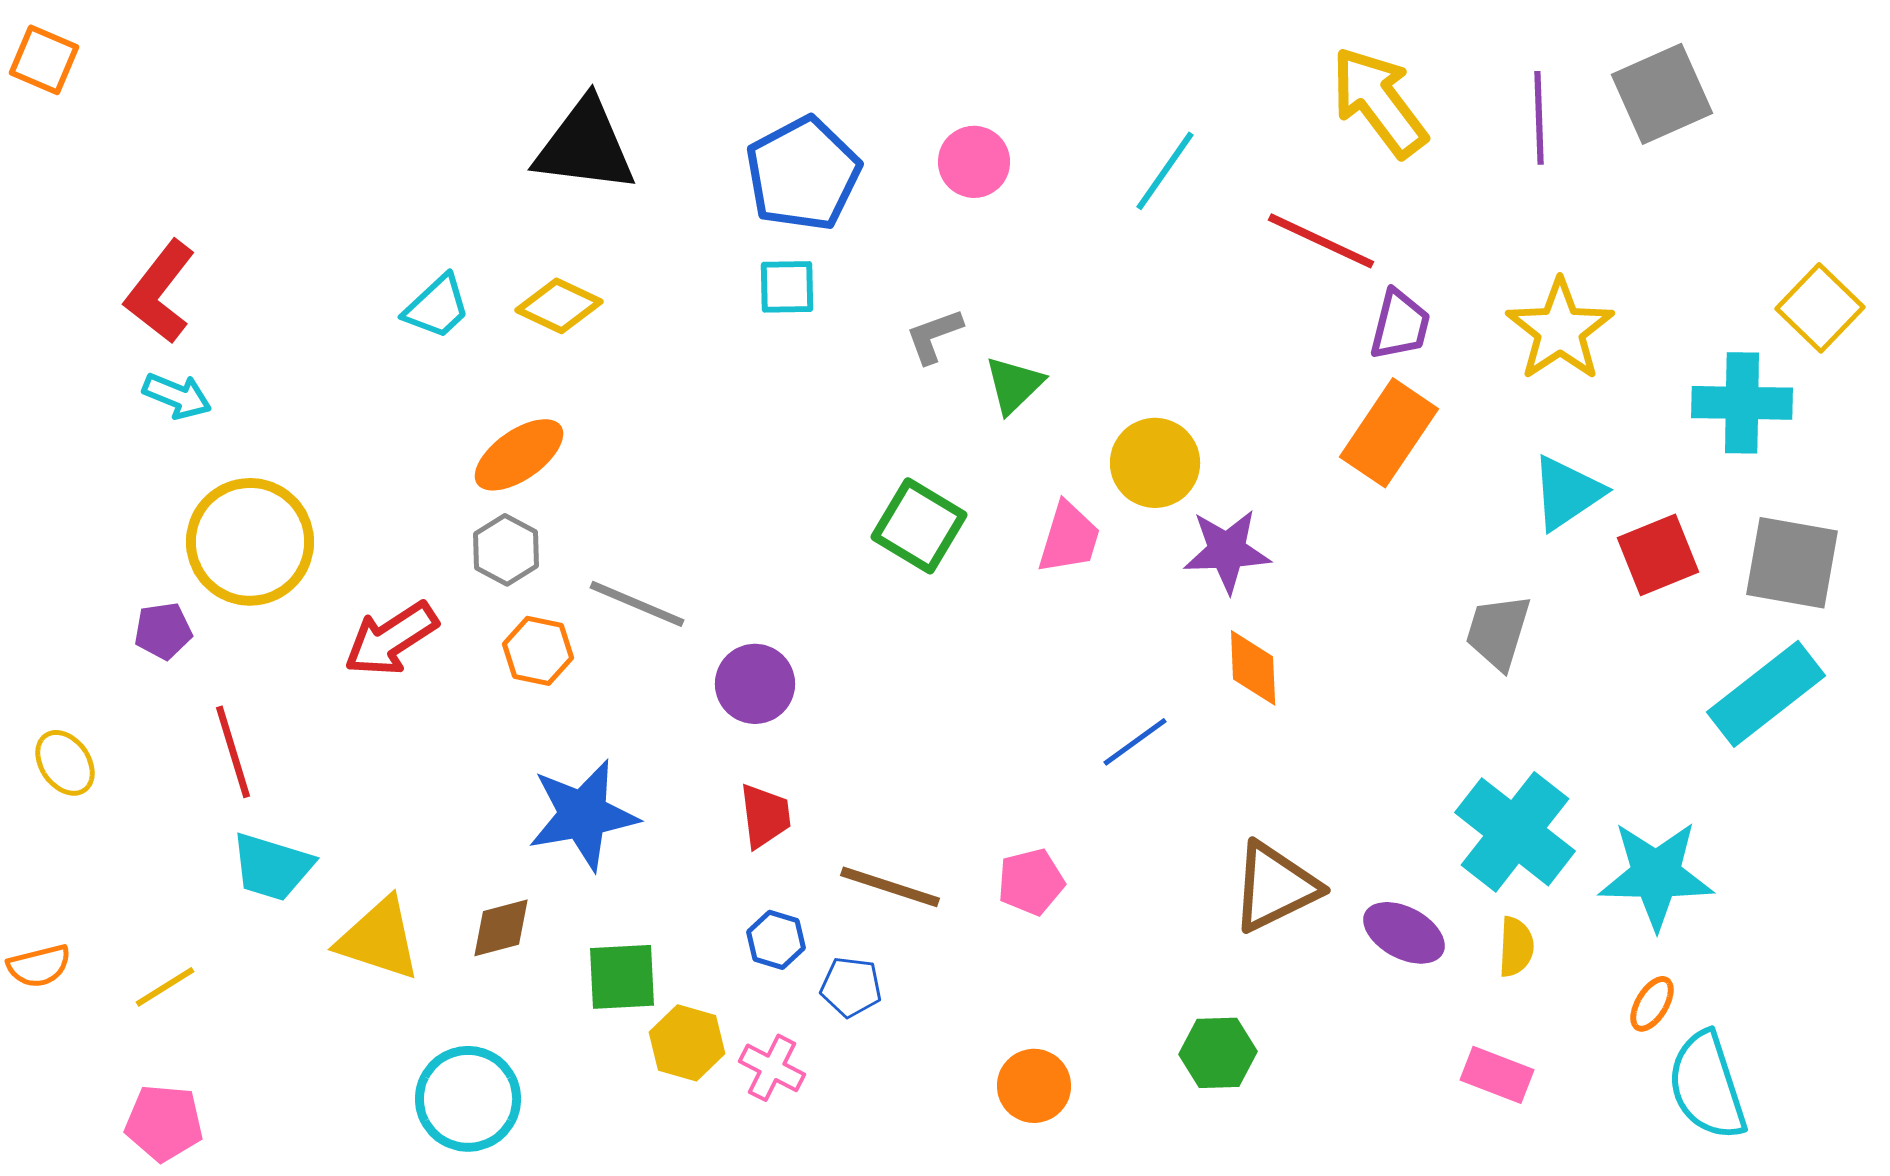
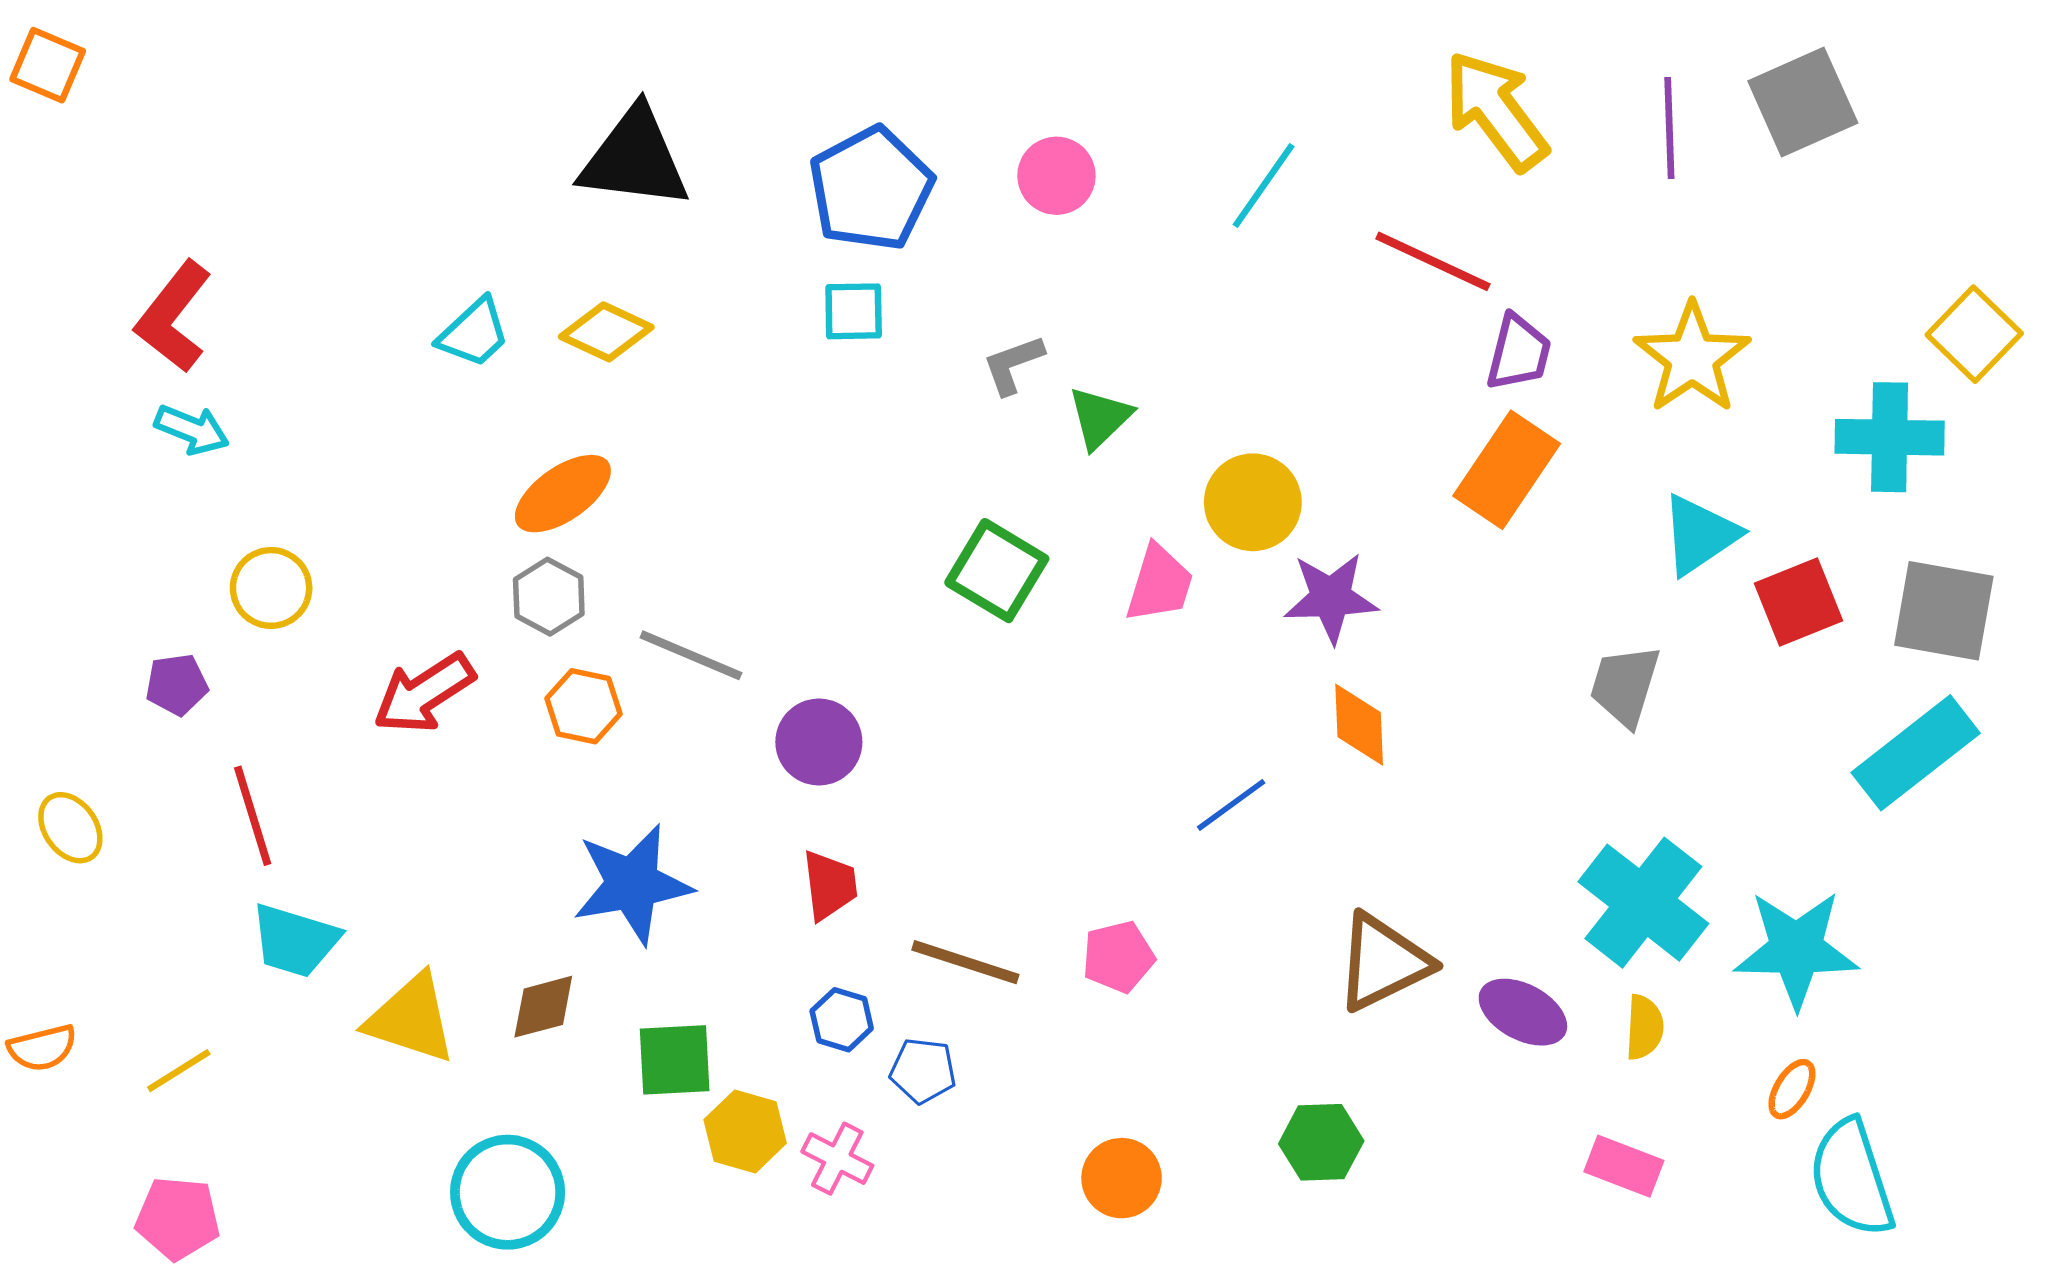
yellow circle: (250, 542) -> (271, 588), size x0.6

